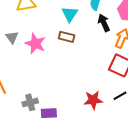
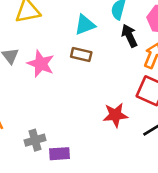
cyan triangle: (70, 14) -> (85, 25), turned 36
red star: (93, 100) -> (115, 115), moved

